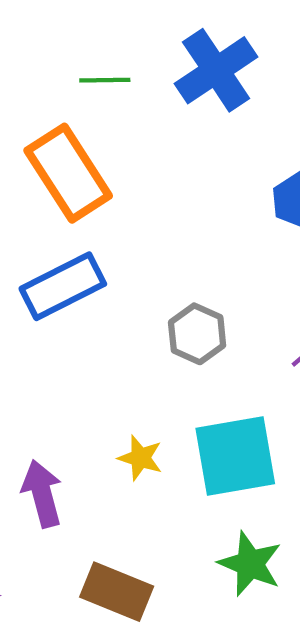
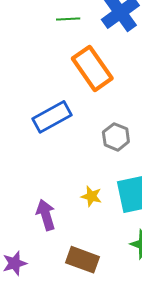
orange rectangle: (68, 173) -> (92, 68), moved

